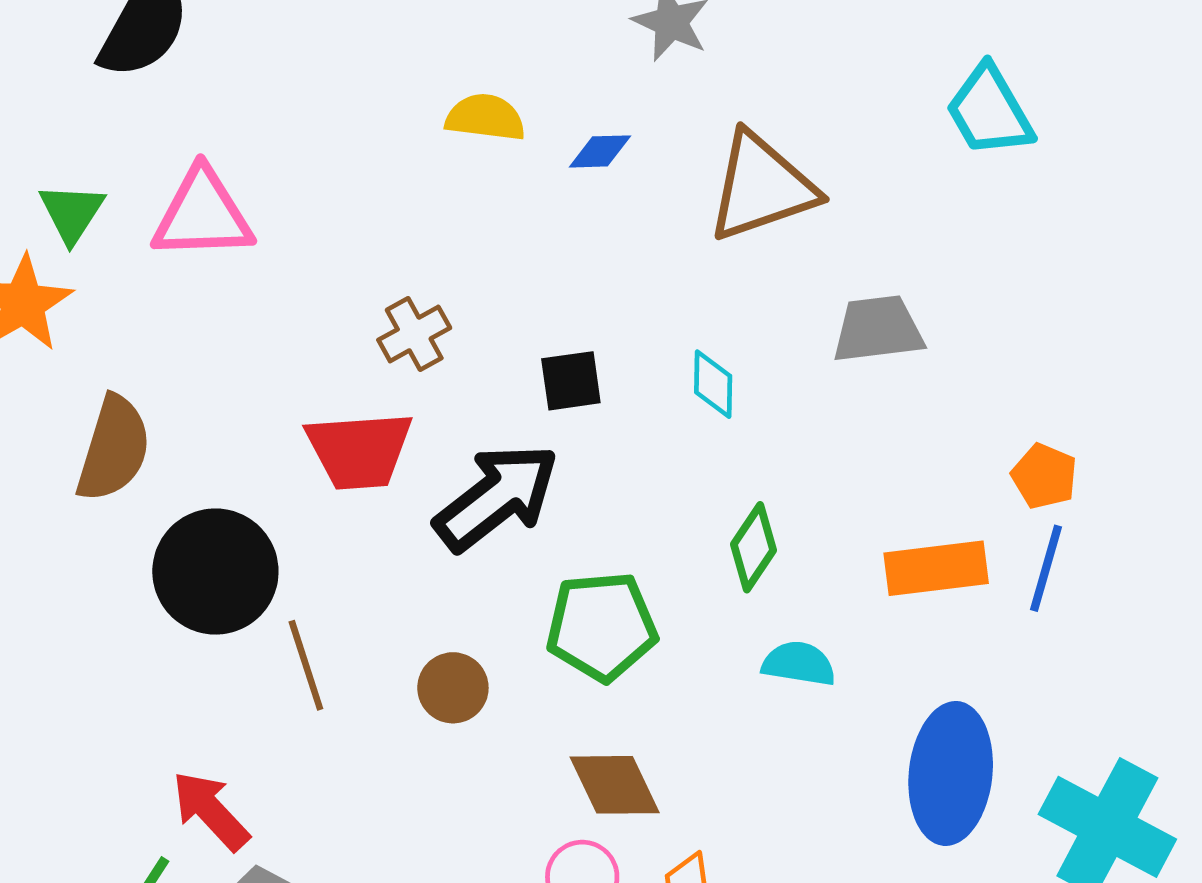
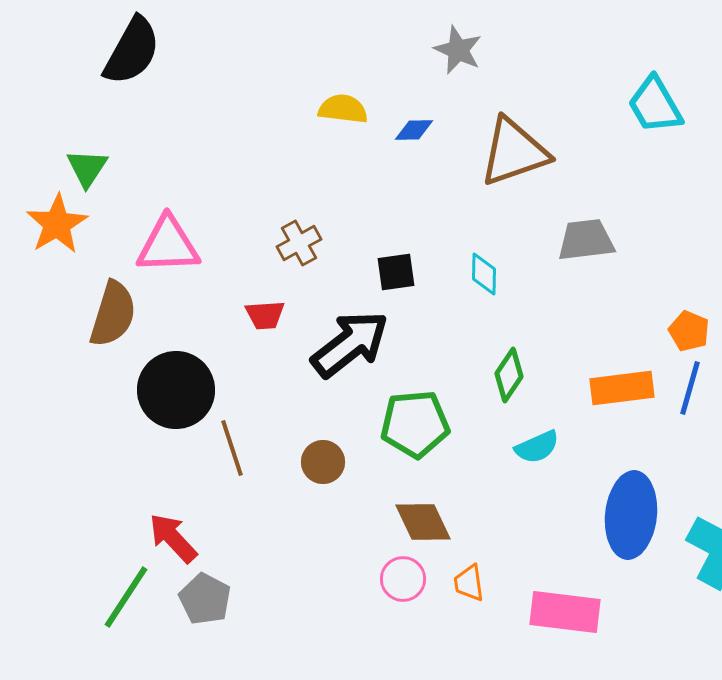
pink triangle: (203, 214) -> (168, 245), moved
red trapezoid: (359, 450) -> (265, 315), size x0.6
cyan semicircle: (799, 664) -> (537, 447), turned 147

